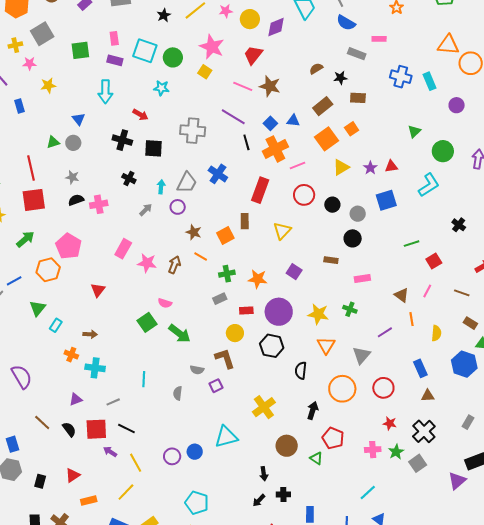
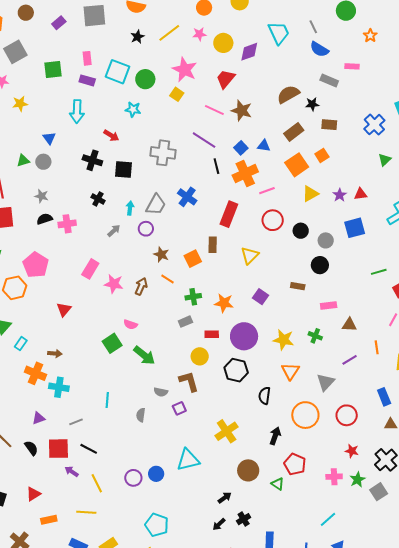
brown semicircle: (316, 69) -> (288, 94), size x1.6
blue cross: (401, 77) -> (374, 125), moved, turned 30
brown triangle: (402, 295) -> (349, 325), moved, turned -35
orange cross: (71, 355) -> (36, 373), size x1.5
black arrow: (264, 474) -> (225, 498), turned -120
yellow line: (126, 492) -> (86, 512), turned 48
black cross: (283, 494) -> (244, 519), turned -32

